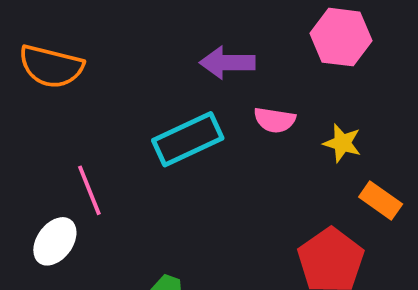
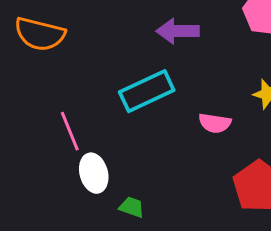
pink semicircle: (275, 120) -> (215, 123), moved
white ellipse: (55, 241) -> (94, 173), moved, turned -51

